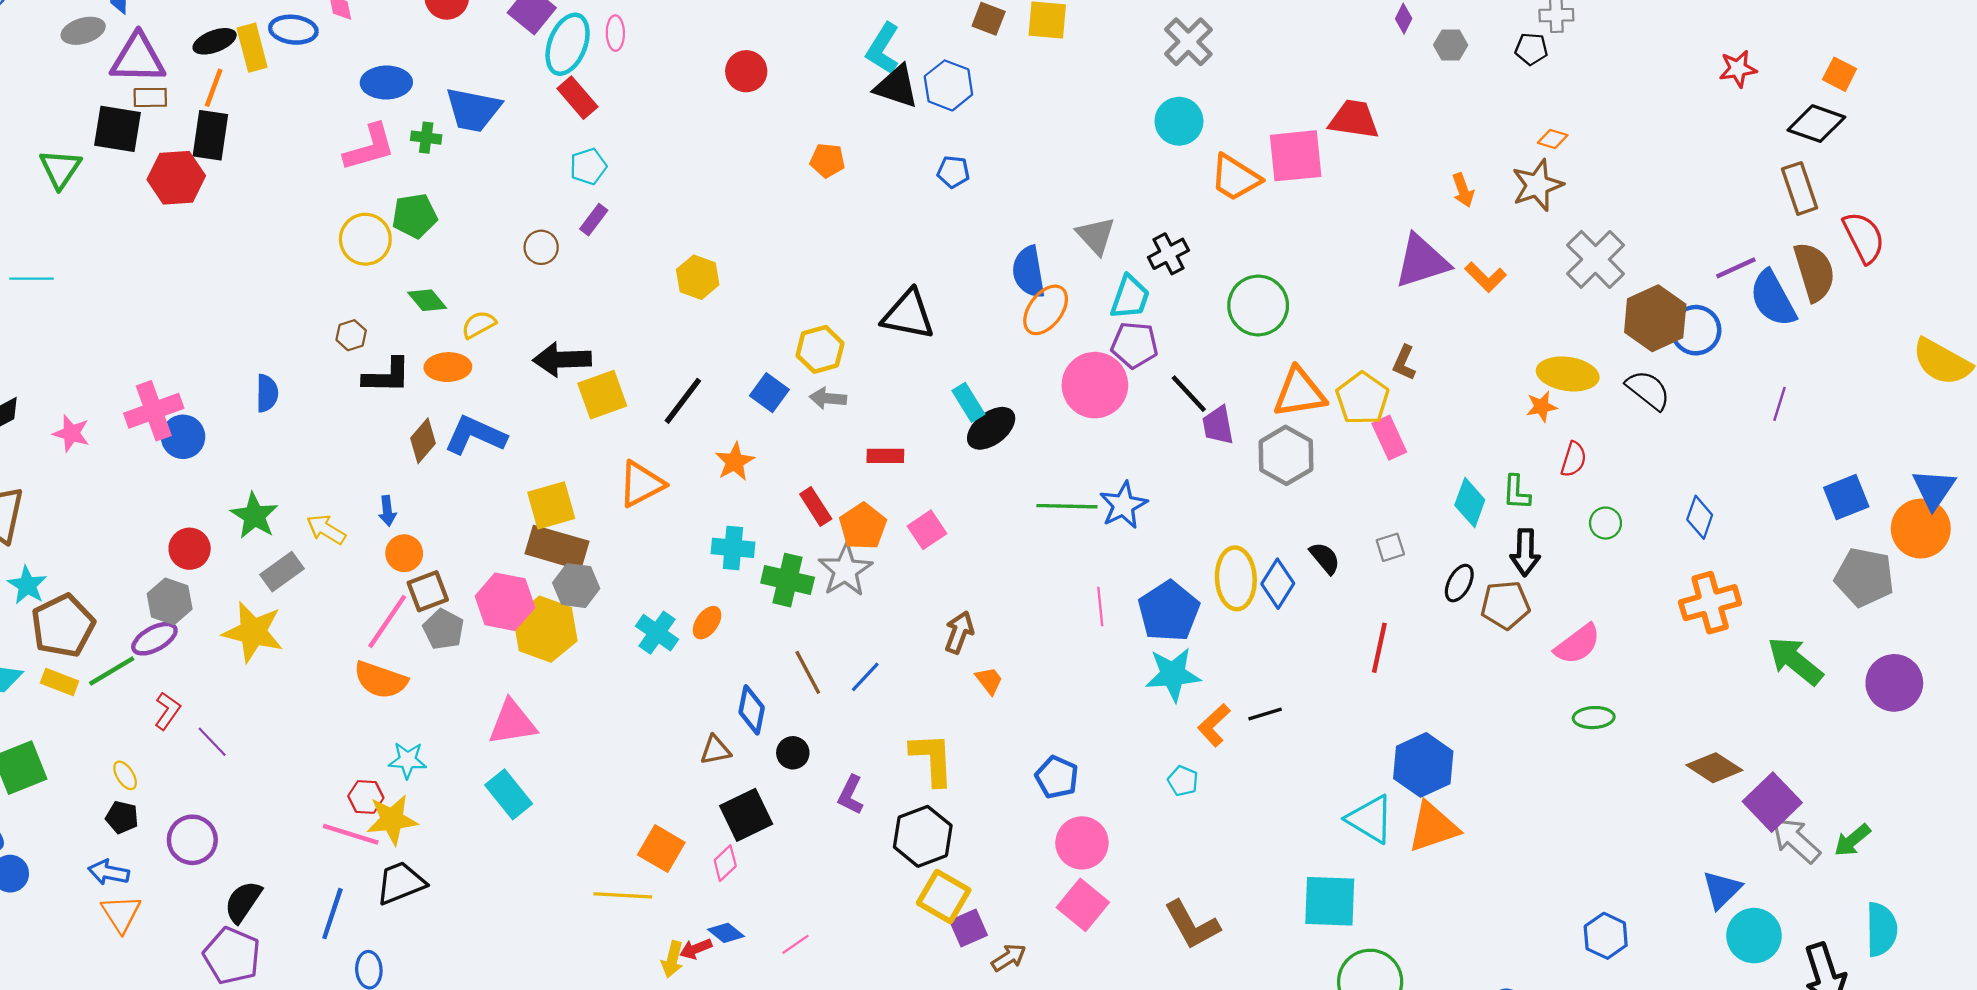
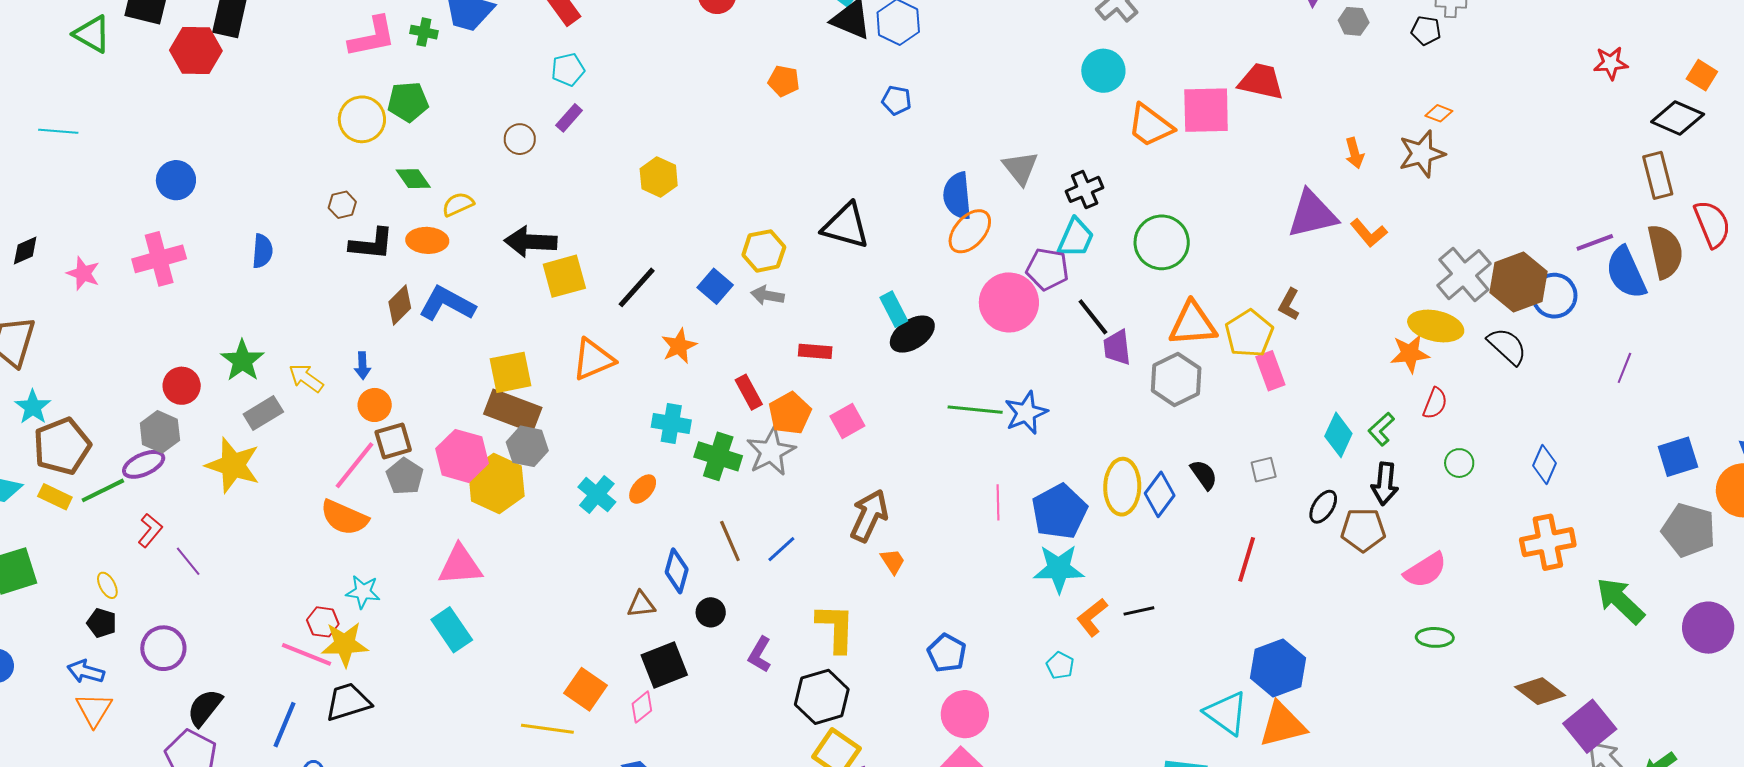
green triangle: (60, 169) -> (92, 34), turned -39
gray cross: (1596, 259) -> (1464, 275), moved
cyan trapezoid: (1130, 297) -> (1076, 238), moved
orange star: (1542, 407) -> (1410, 354), size x1.4
blue circle: (183, 437) -> (176, 180), moved
green L-shape: (1516, 492) -> (1381, 429), turned 40
brown arrow: (959, 632) -> (869, 516), size x1.4

